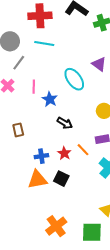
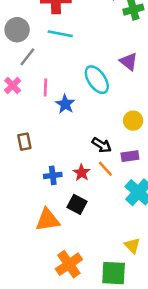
black arrow: (65, 123) -> (102, 145), moved
orange triangle: (37, 180) -> (48, 220), moved

